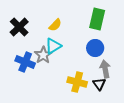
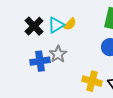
cyan triangle: (53, 46) -> (56, 25), moved
blue cross: (25, 62) -> (40, 61), turned -30

